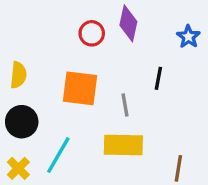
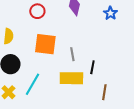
red circle: (92, 33) -> (37, 11), moved
black line: (158, 78) -> (92, 67), moved

